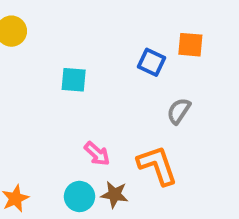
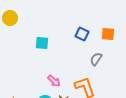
orange square: (190, 45) -> (108, 34), moved

